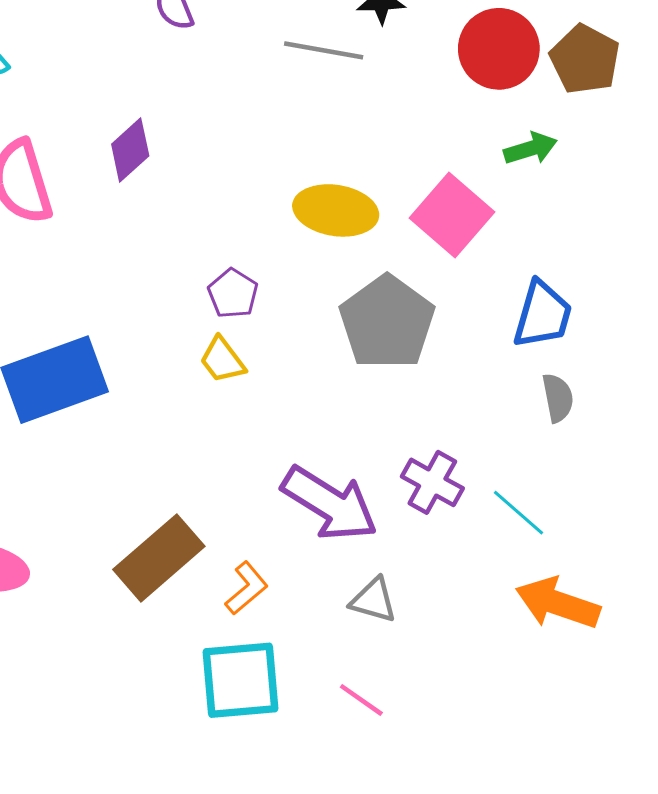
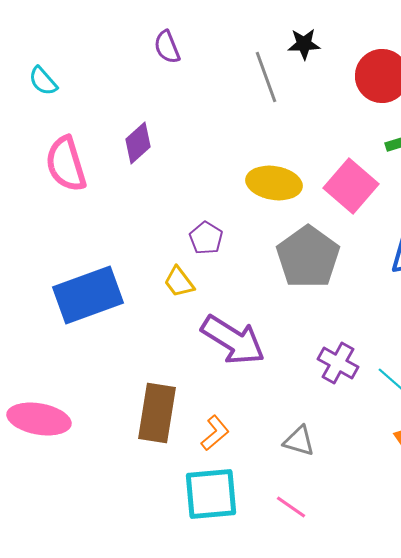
gray line: (324, 50) -> (266, 77), turned 60
yellow trapezoid: (222, 360) -> (179, 282), moved
purple arrow: (330, 504) -> (233, 340), moved
brown rectangle: (159, 558) -> (157, 413), turned -40

